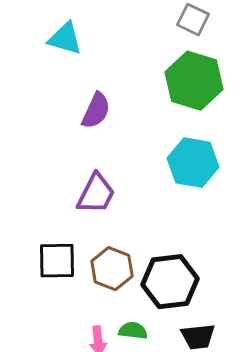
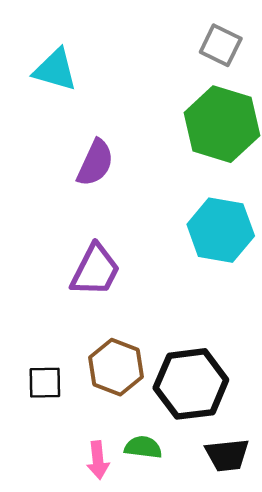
black square: (57, 261) -> (45, 383), moved, size x0.7

